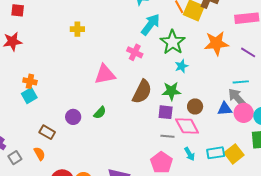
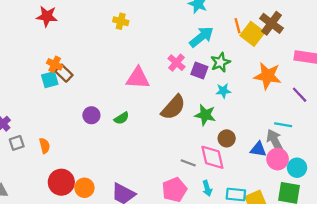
green star: (173, 42) -> (220, 62), size x0.7
purple square: (166, 112) -> (199, 70), moved
brown rectangle: (47, 132) -> (64, 73), moved

